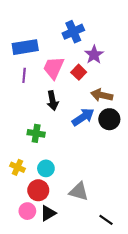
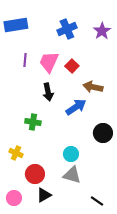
blue rectangle: (25, 47) -> (16, 25), moved
purple star: (94, 55) -> (102, 31), moved
purple line: (24, 75) -> (25, 60), moved
black circle: (109, 119) -> (103, 133), moved
cyan circle: (46, 168) -> (71, 154), moved
pink circle: (27, 211) -> (14, 198), moved

